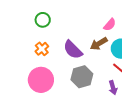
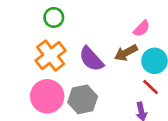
orange cross: (42, 49) -> (51, 56), size x1.6
gray hexagon: (82, 77) -> (83, 99), moved

